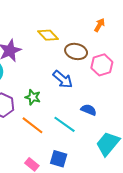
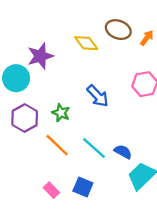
brown ellipse: (76, 51) -> (118, 30), moved
blue semicircle: (89, 110) -> (123, 152), moved

